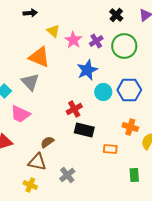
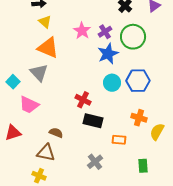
yellow triangle: (53, 31) -> (45, 22), moved
blue star: (87, 70) -> (108, 54), moved
red cross: (74, 109) -> (83, 100), turned -35
brown semicircle: (47, 142) -> (56, 133), turned 56
gray cross: (67, 175) -> (95, 162), moved

